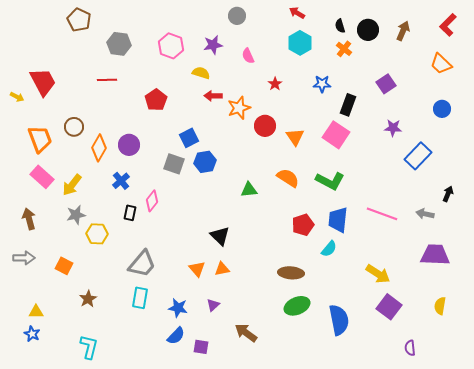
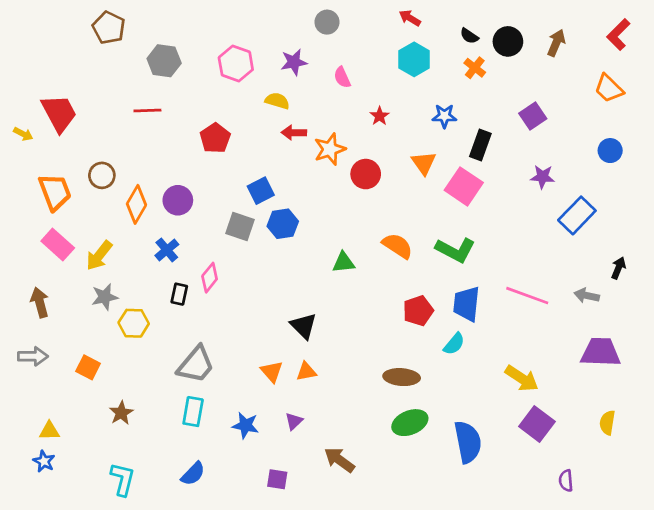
black semicircle: (340, 26) -> (469, 36), turned -40
orange triangle: (295, 137) -> (424, 163), moved
blue semicircle: (176, 336) -> (193, 474), moved

